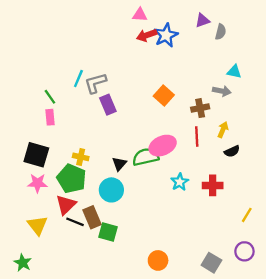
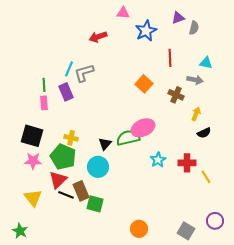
red arrow: (147, 35) -> (98, 37), moved
green line: (50, 97) -> (44, 85), turned 32
purple rectangle: (108, 105) -> (66, 92), moved
brown cross: (200, 108) -> (176, 95), turned 35
red line: (197, 136) -> (170, 58), moved
yellow line: (247, 215) -> (206, 177), moved, turned -64

